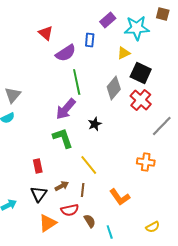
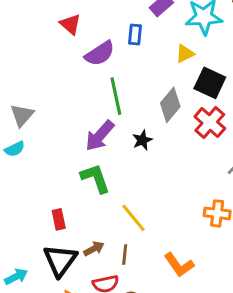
black star: (95, 124) -> (142, 140), moved
black triangle: (39, 194) -> (60, 260), size x1.4

